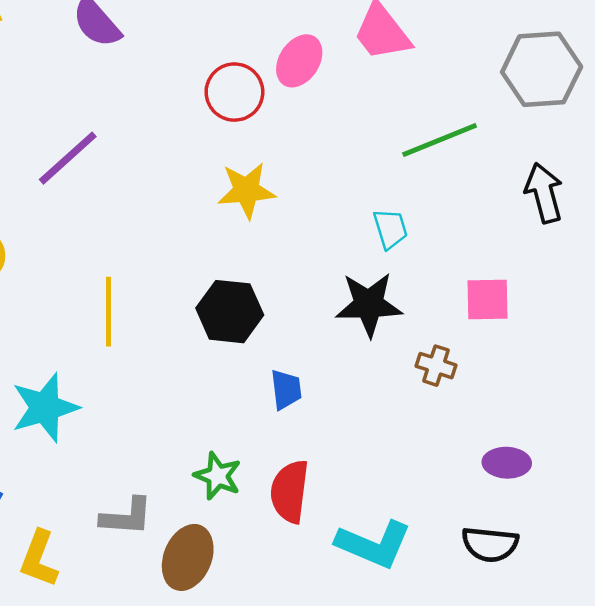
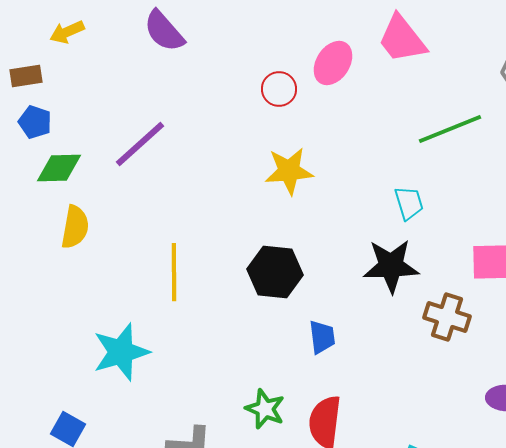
red circle: (234, 92) -> (279, 89), size x0.7
brown cross: (436, 366) -> (447, 317), size x1.4

